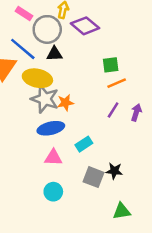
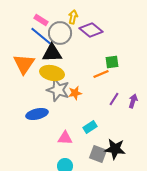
blue line: (23, 49) -> (41, 36), moved
black triangle: (54, 54) -> (52, 53), moved, size x1.5
orange line: (117, 83) -> (101, 74), moved
blue ellipse: (51, 128) -> (37, 114), moved
black star: (114, 171) -> (115, 149), size x1.5

